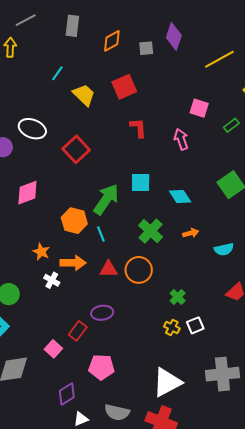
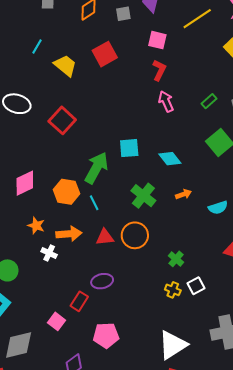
pink square: (199, 108) -> (157, 40), moved
green rectangle: (231, 125) -> (209, 101), moved
red L-shape: (138, 128) -> (159, 70), moved, turned 35
pink diamond: (27, 193) -> (25, 183), moved

